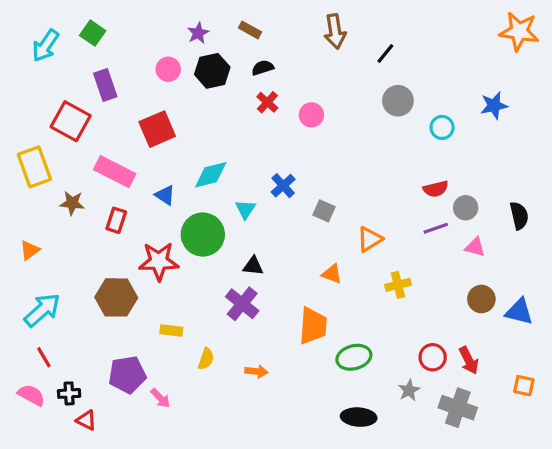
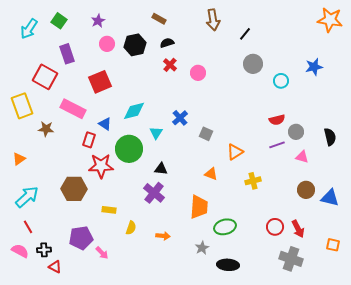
purple star: (198, 33) -> (98, 21), moved
red rectangle: (116, 220) -> (89, 140), moved
gray star: (409, 390) -> (202, 248), moved

